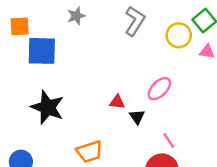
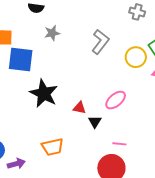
black star: (47, 107) -> (44, 93), moved
pink line: (169, 140) -> (119, 144), turned -56

